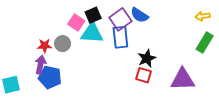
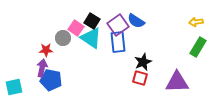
black square: (93, 15) -> (92, 21), turned -35
cyan triangle: (92, 33) -> (91, 38), turned 30
gray circle: (63, 44) -> (63, 38), moved

